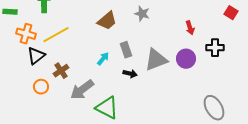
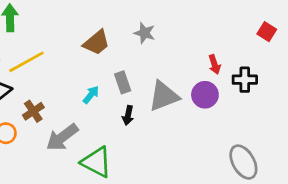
red arrow: (190, 28) -> (215, 65), moved
black arrow: (130, 74) -> (128, 115), turned 88

